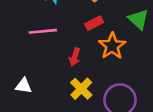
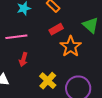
red arrow: (75, 57) -> (23, 60), moved

